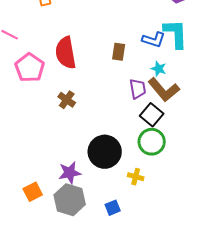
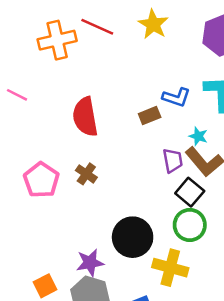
blue L-shape: (154, 40) -> (176, 97), moved
brown rectangle: (119, 52) -> (150, 116), turned 60
pink pentagon: (30, 68) -> (41, 180), moved
yellow cross: (136, 177) -> (170, 268), size x1.8

